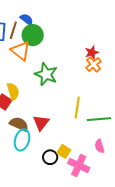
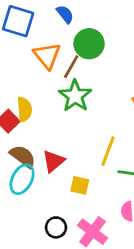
brown line: (13, 30) -> (71, 67), moved
green circle: (33, 35) -> (89, 44), moved
yellow square: (64, 151) -> (80, 185), moved, turned -32
black circle: (50, 157) -> (56, 227), moved

